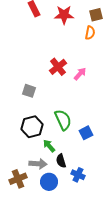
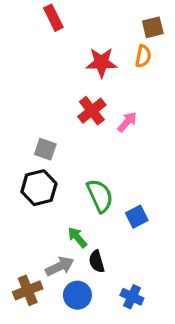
red star: (64, 15) -> (101, 63), moved
black hexagon: (32, 127) -> (39, 188), moved
gray arrow: (38, 164) -> (60, 266), turned -30
blue cross: (78, 175) -> (132, 297), moved

